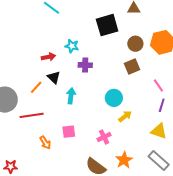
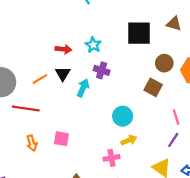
brown square: (132, 67) -> (153, 87), turned 35
cyan arrow: (71, 96) -> (83, 88), moved
pink cross: (104, 137) -> (112, 158), moved

